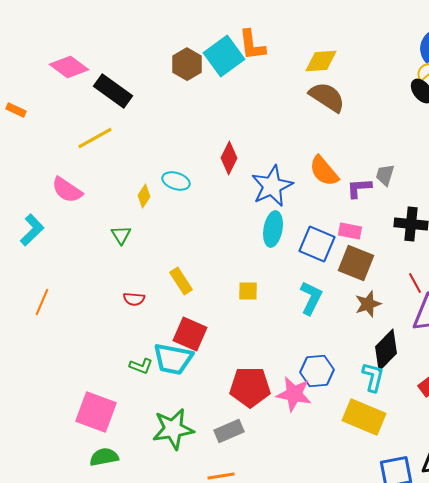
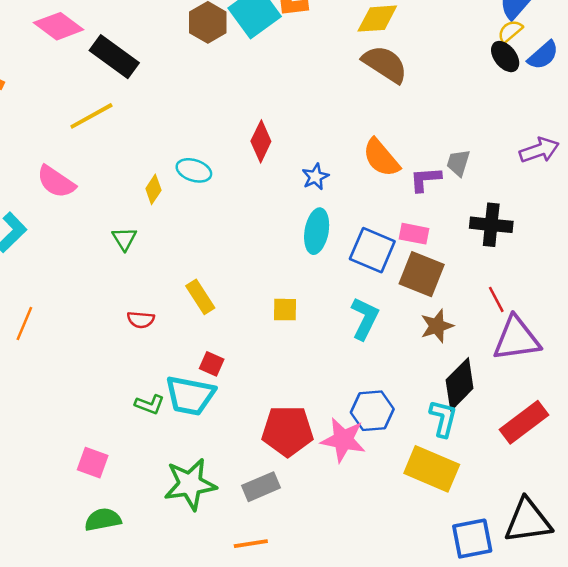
blue star: (272, 186) -> (315, 177), size x0.5
red square: (190, 334) -> (212, 364), size x0.6
pink square: (96, 412) -> (93, 463), size x0.6

